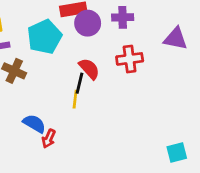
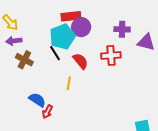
purple cross: (123, 17) -> (122, 29), moved
cyan pentagon: (44, 37) -> (62, 37), moved
black line: (79, 83) -> (55, 53), moved, turned -49

